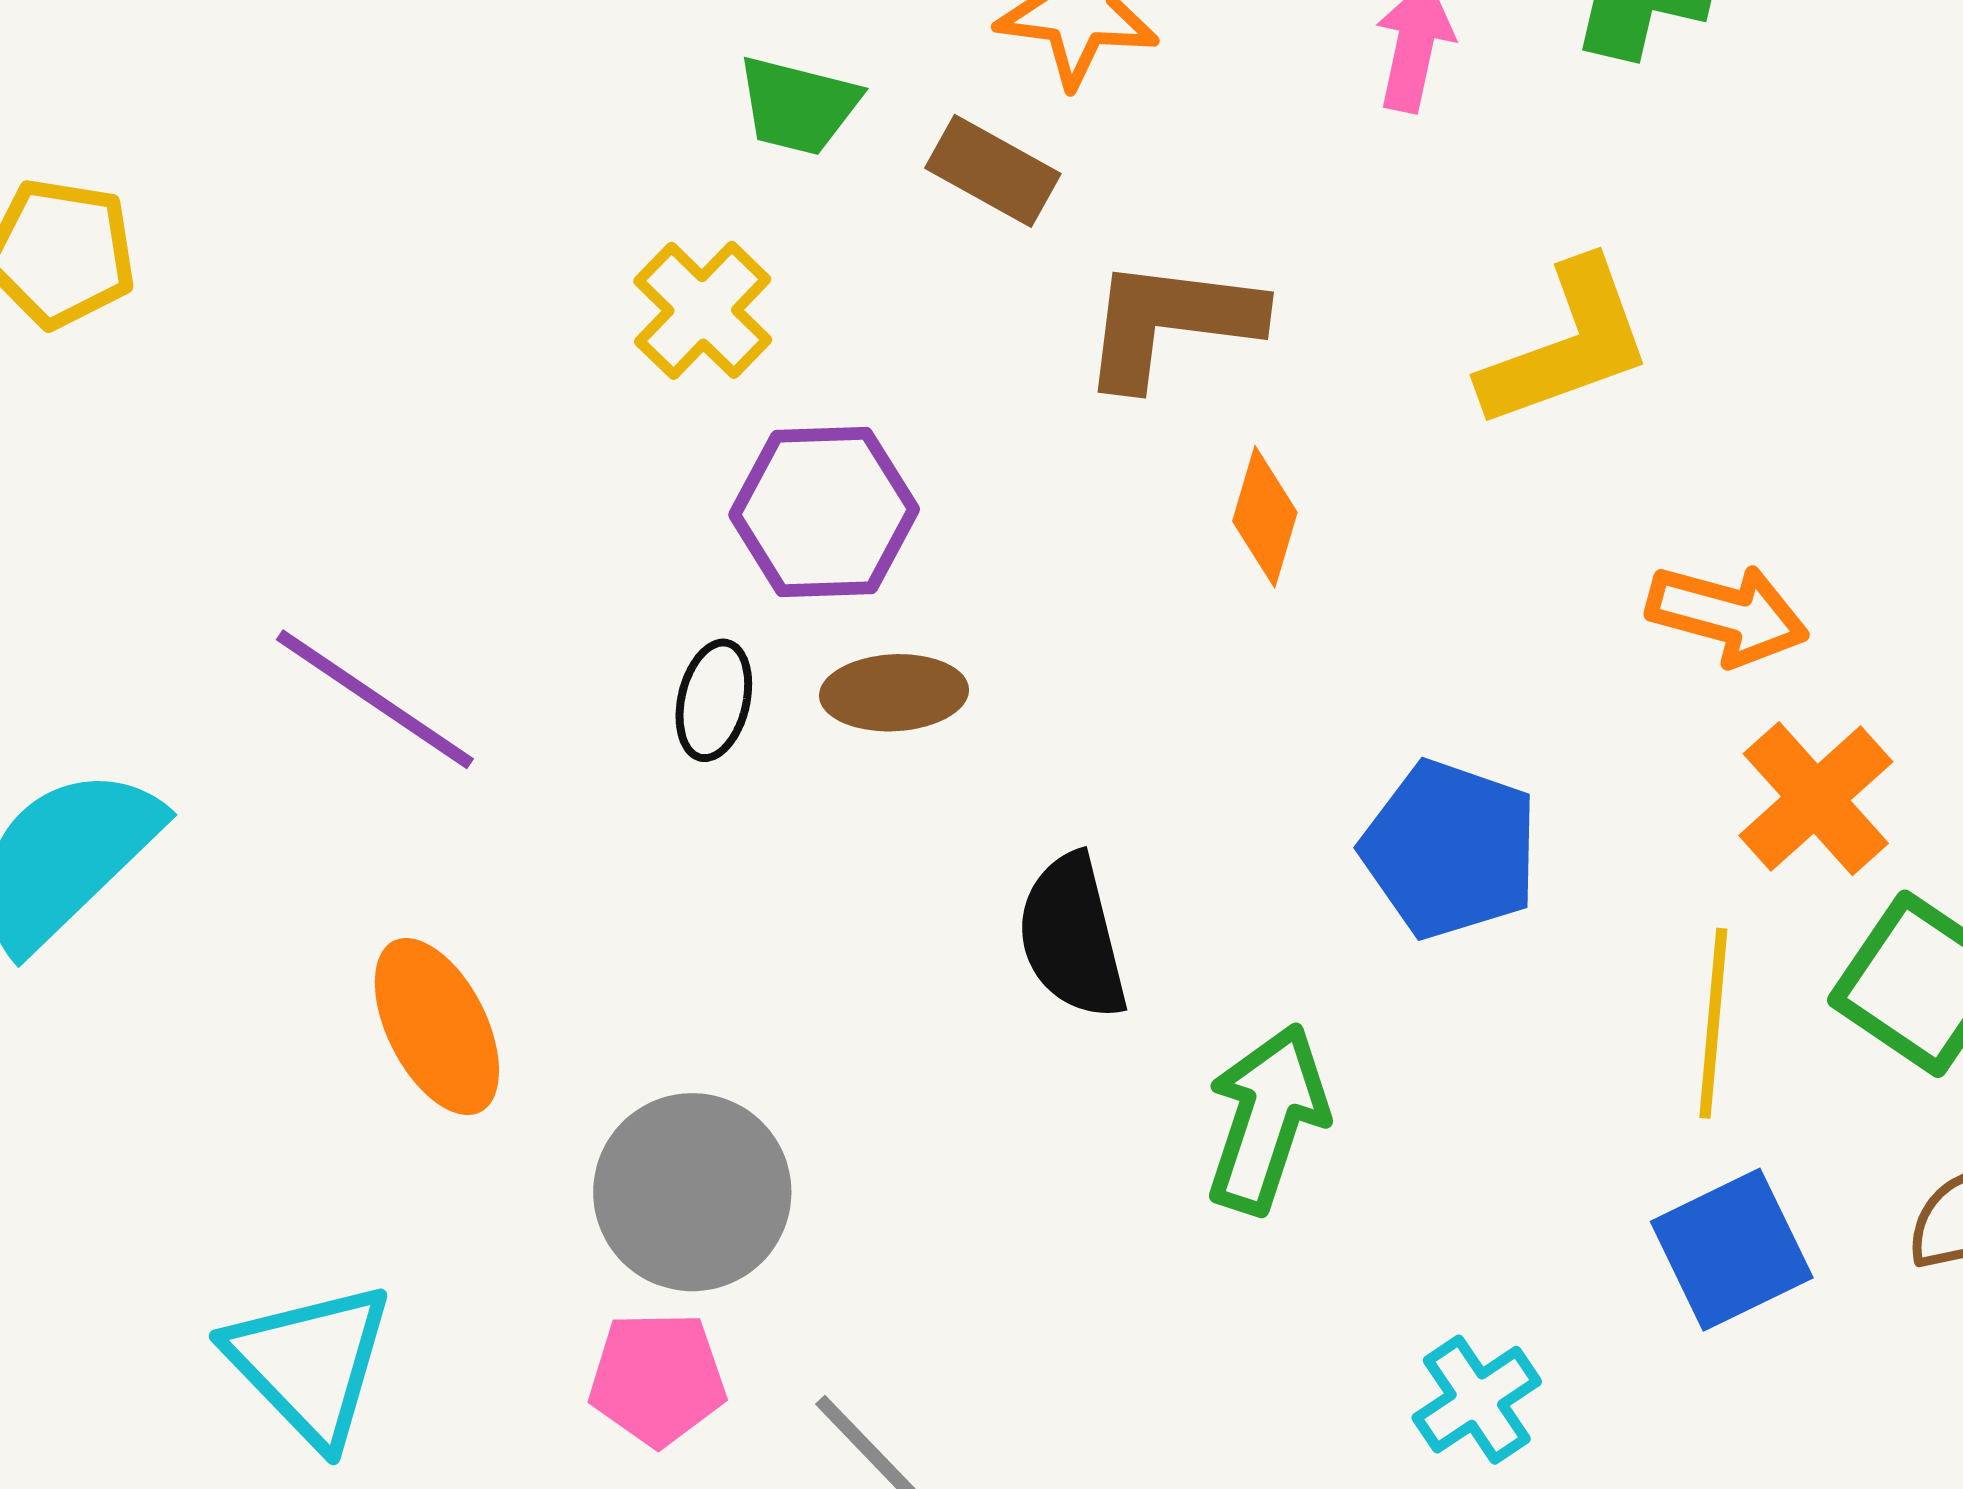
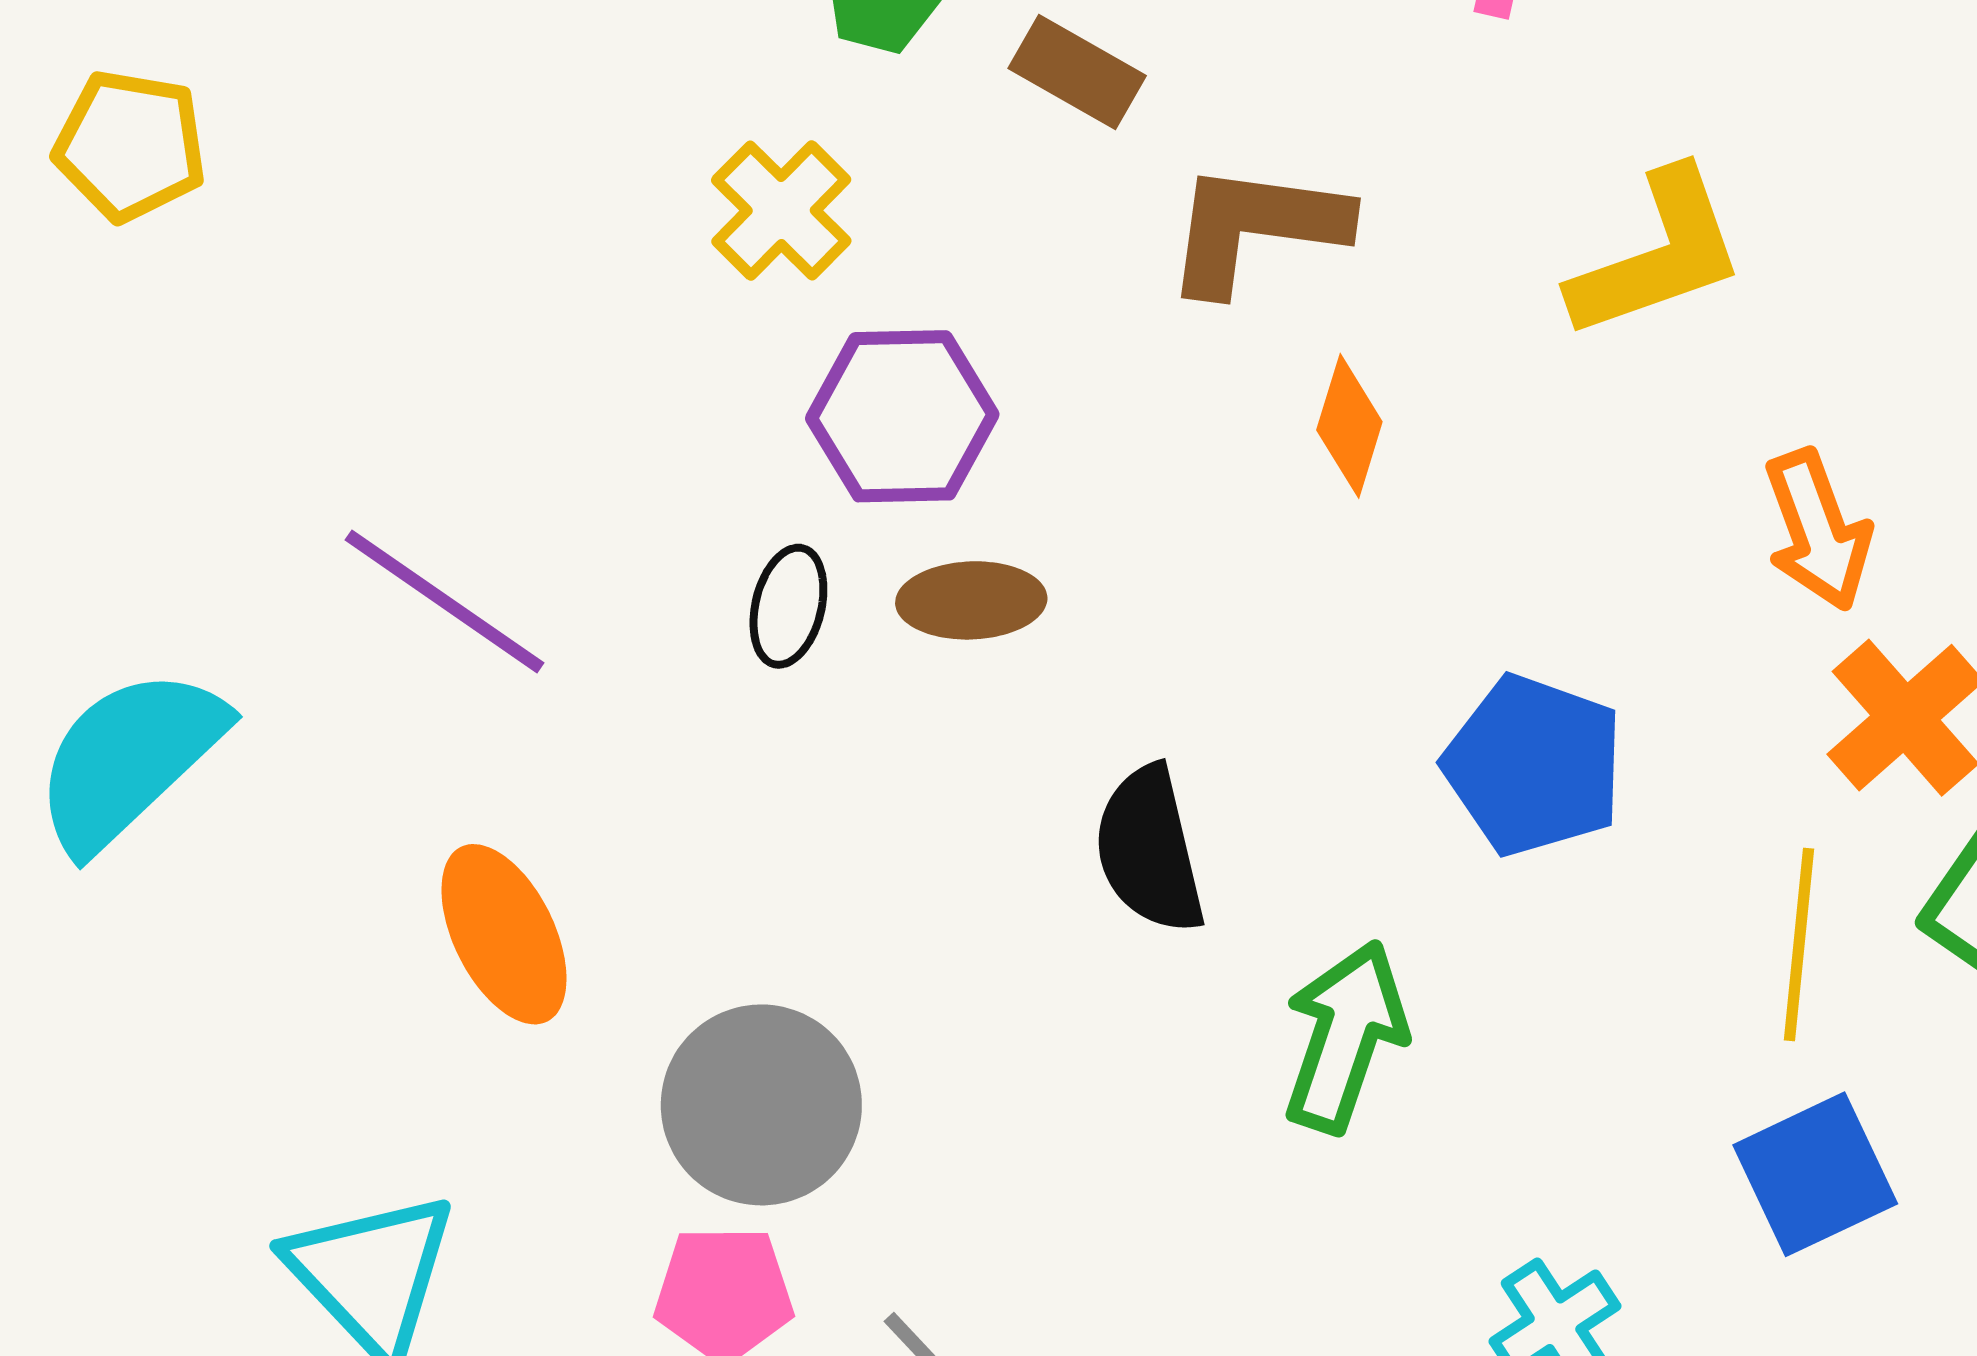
orange arrow: (1727, 615) -> (1818, 530), turned 54

